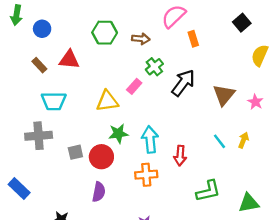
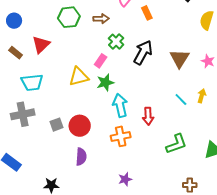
red triangle: (69, 60) -> (41, 45), turned -42
green star: (118, 134) -> (105, 83), moved

